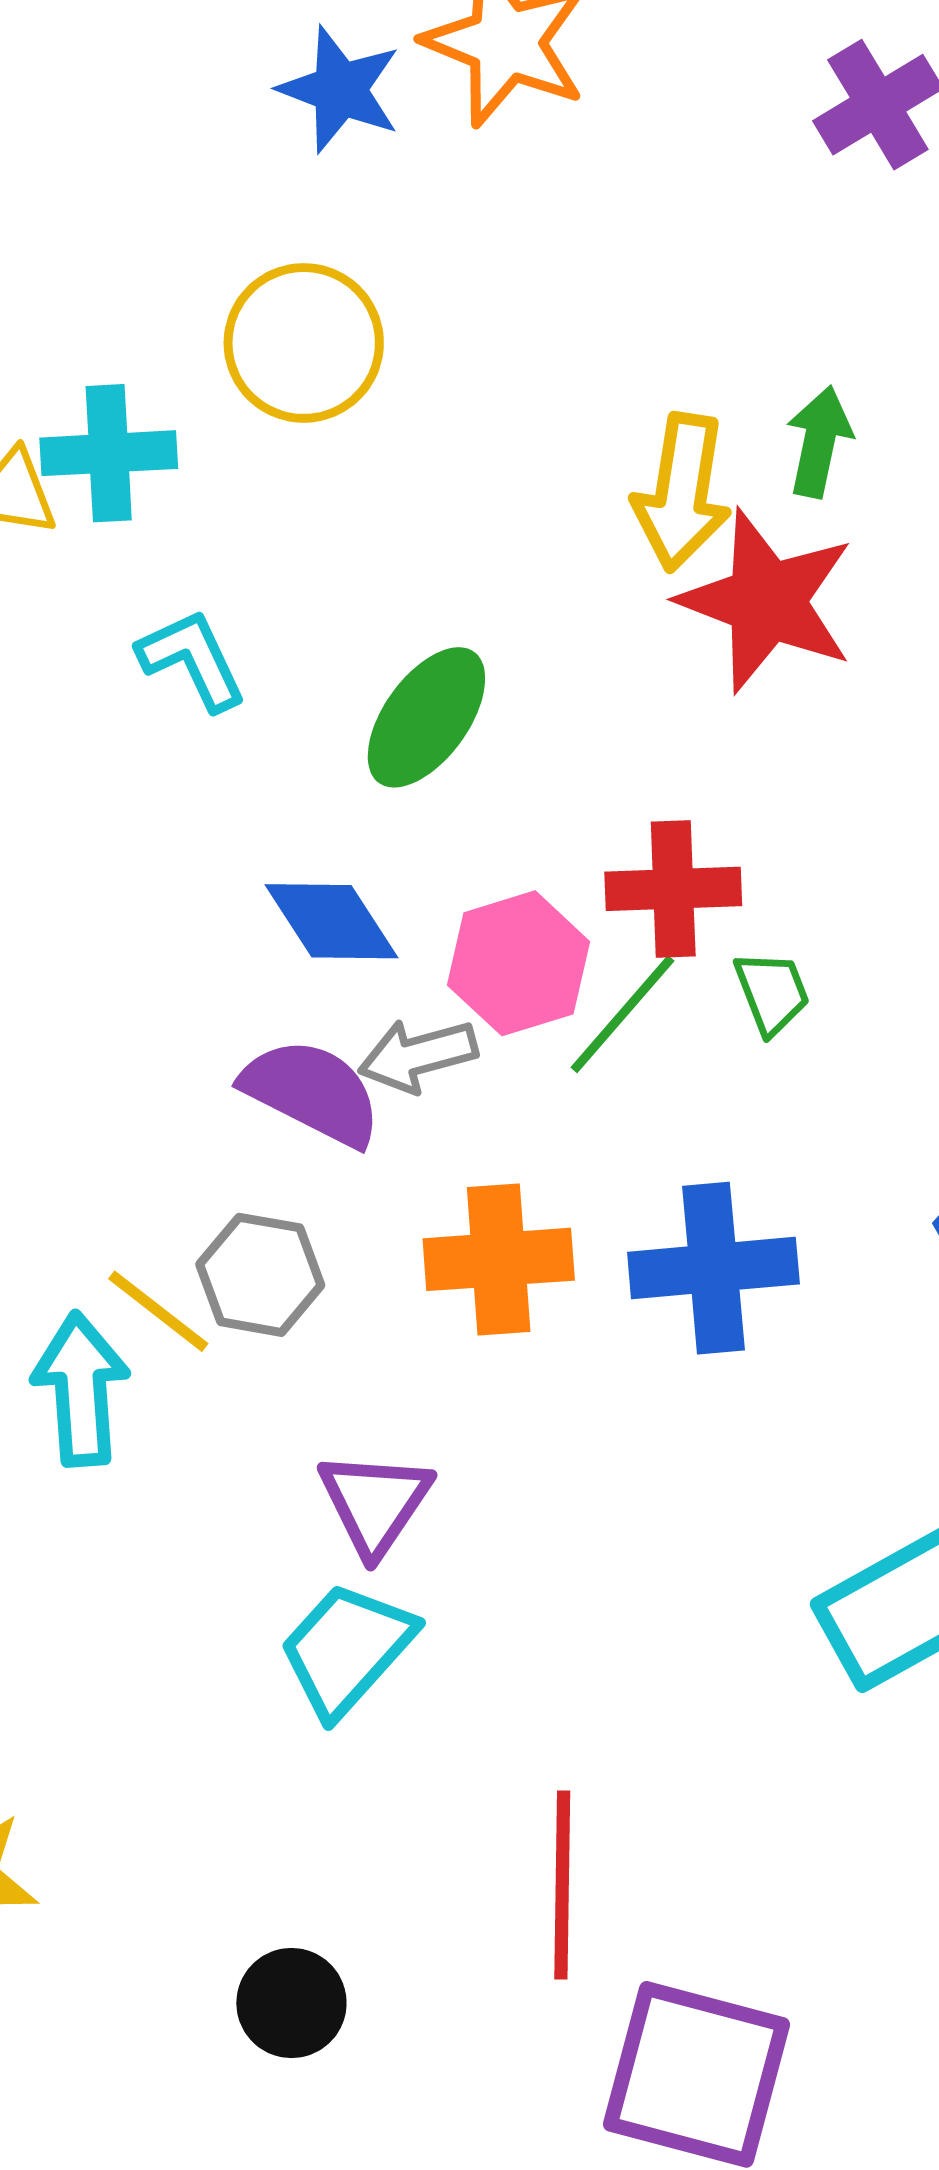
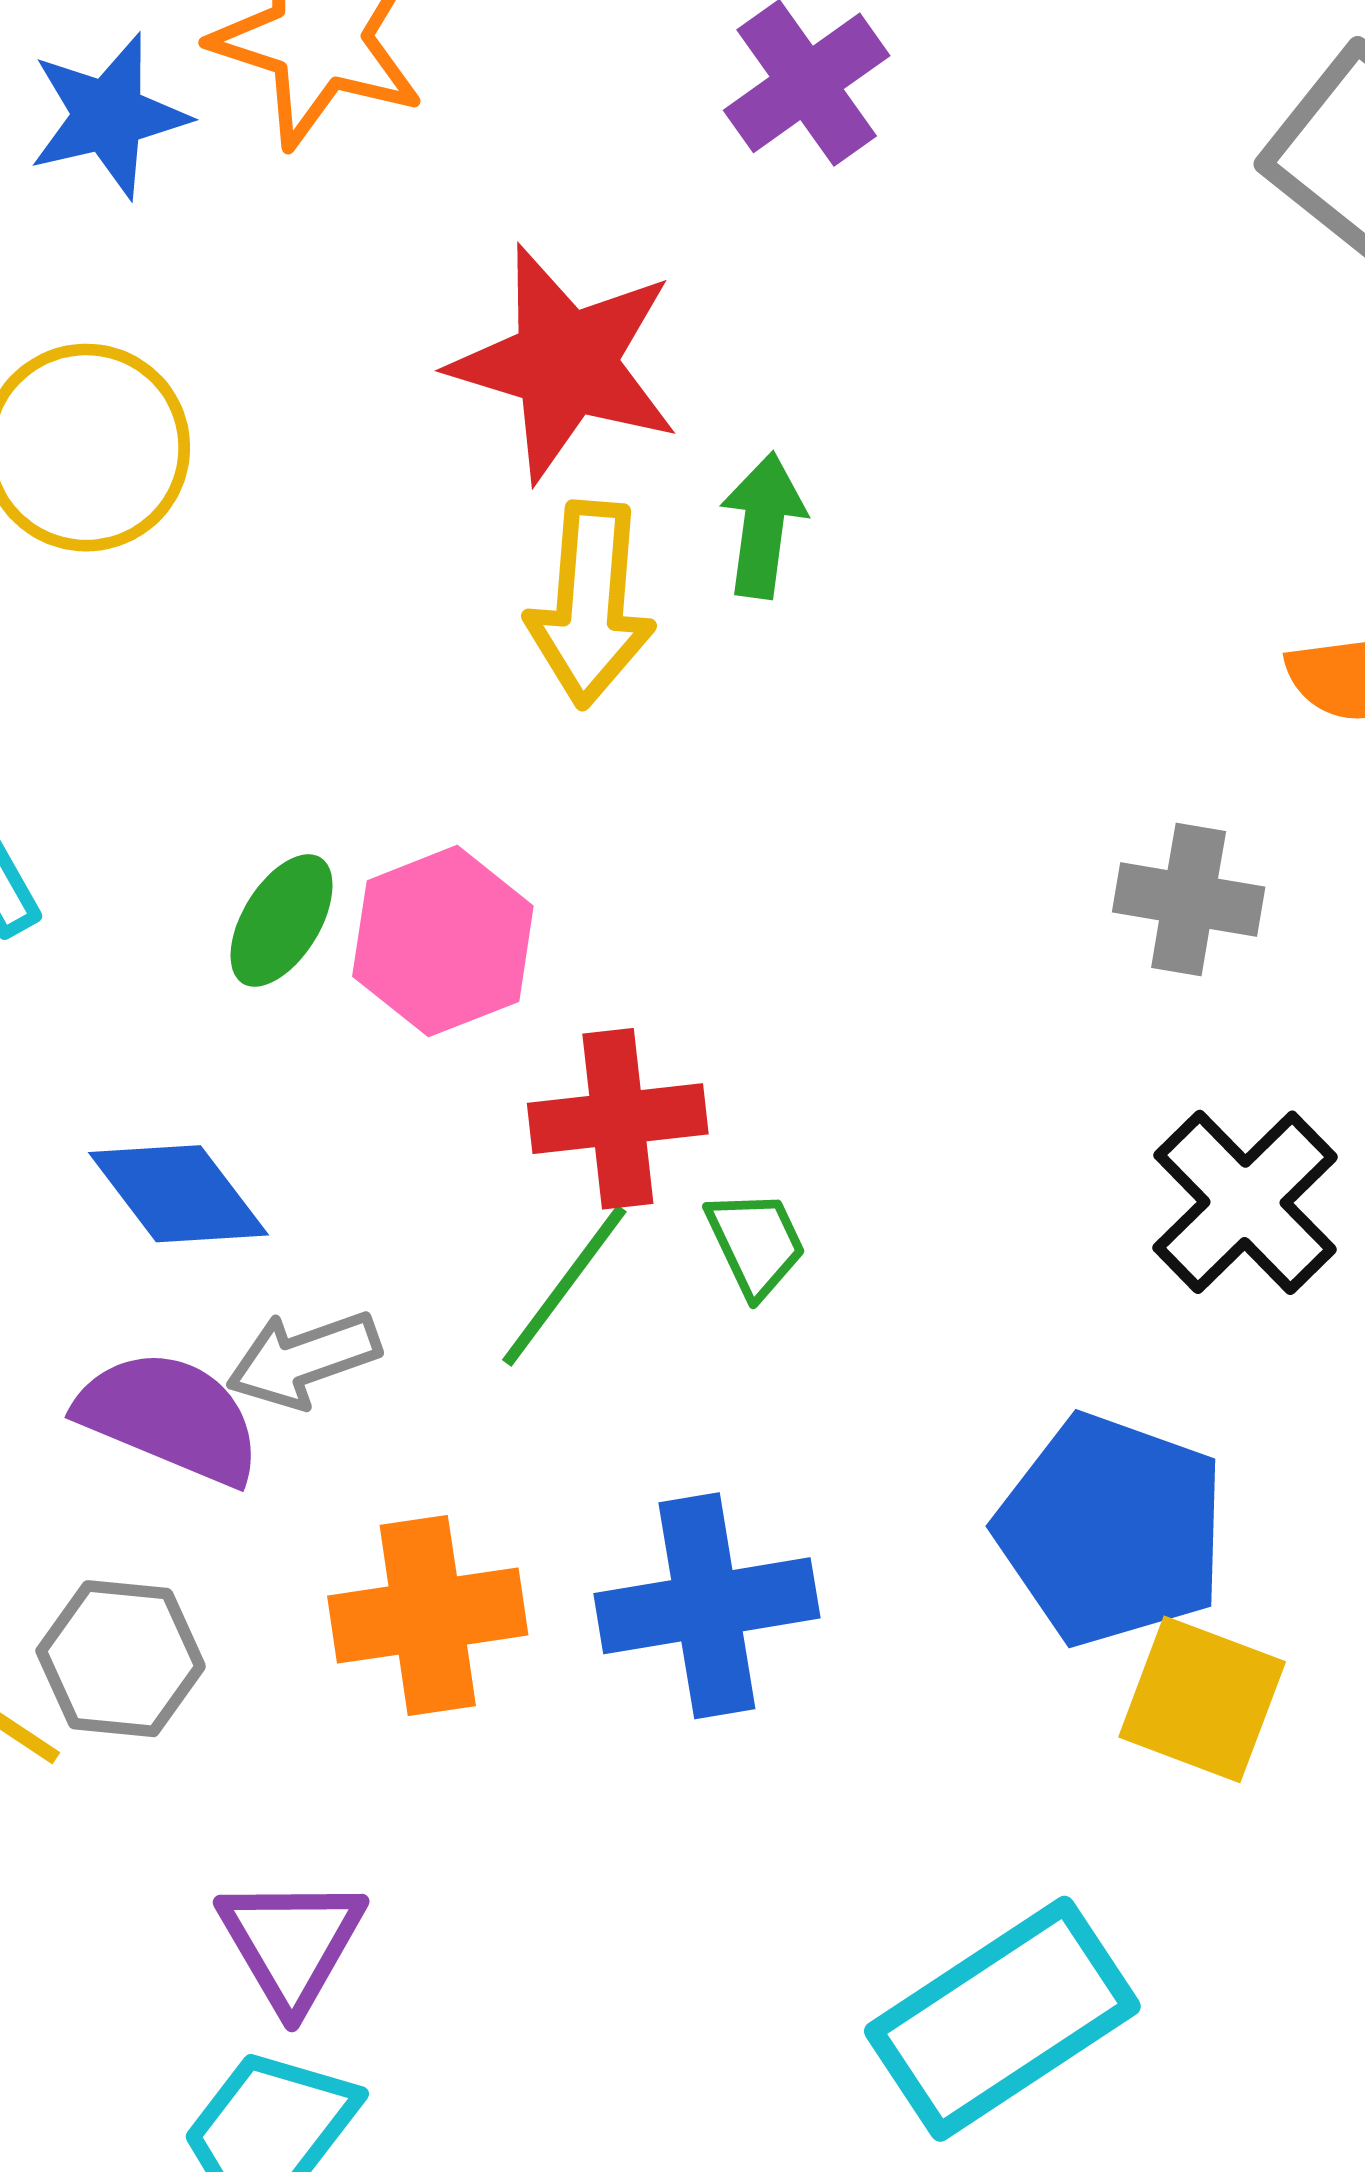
blue star: (340, 90) -> (108, 116), turned -30
red star: (767, 601) -> (565, 363), moved
green ellipse: (426, 717) -> (282, 920), size x0.7
pink hexagon: (519, 963) -> (443, 941), moved

